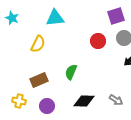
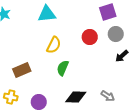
yellow semicircle: (38, 44) -> (54, 45), moved
brown rectangle: (39, 80) -> (22, 70), moved

